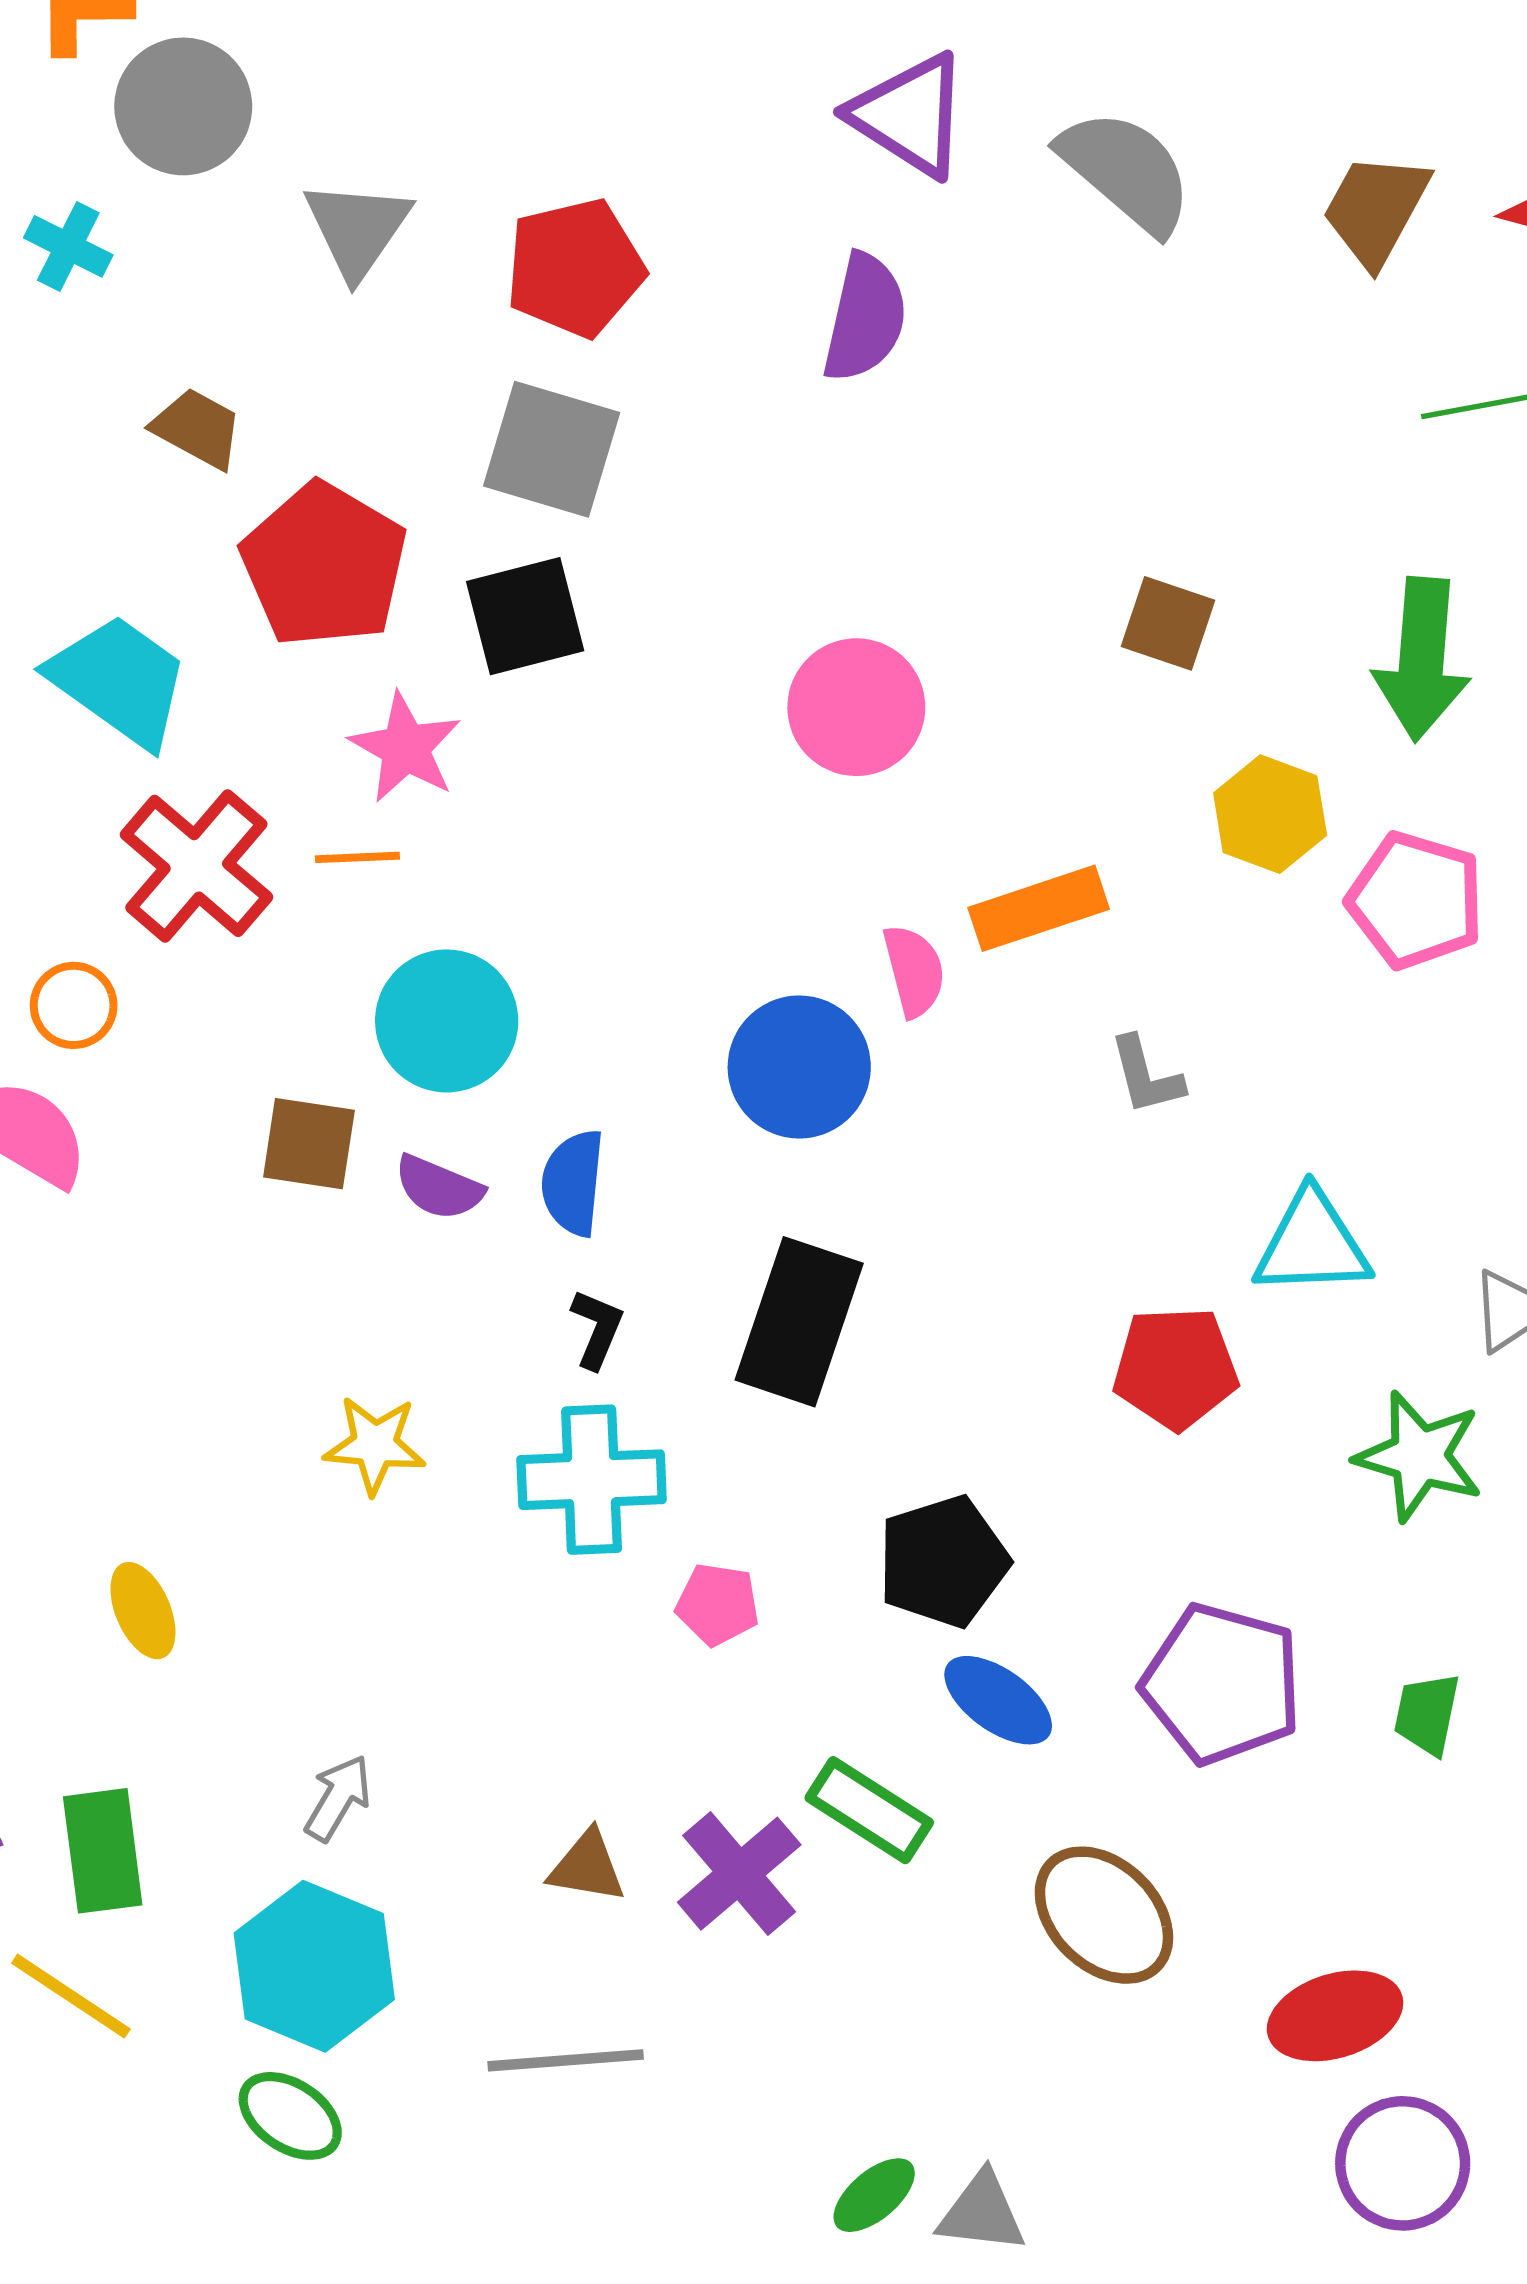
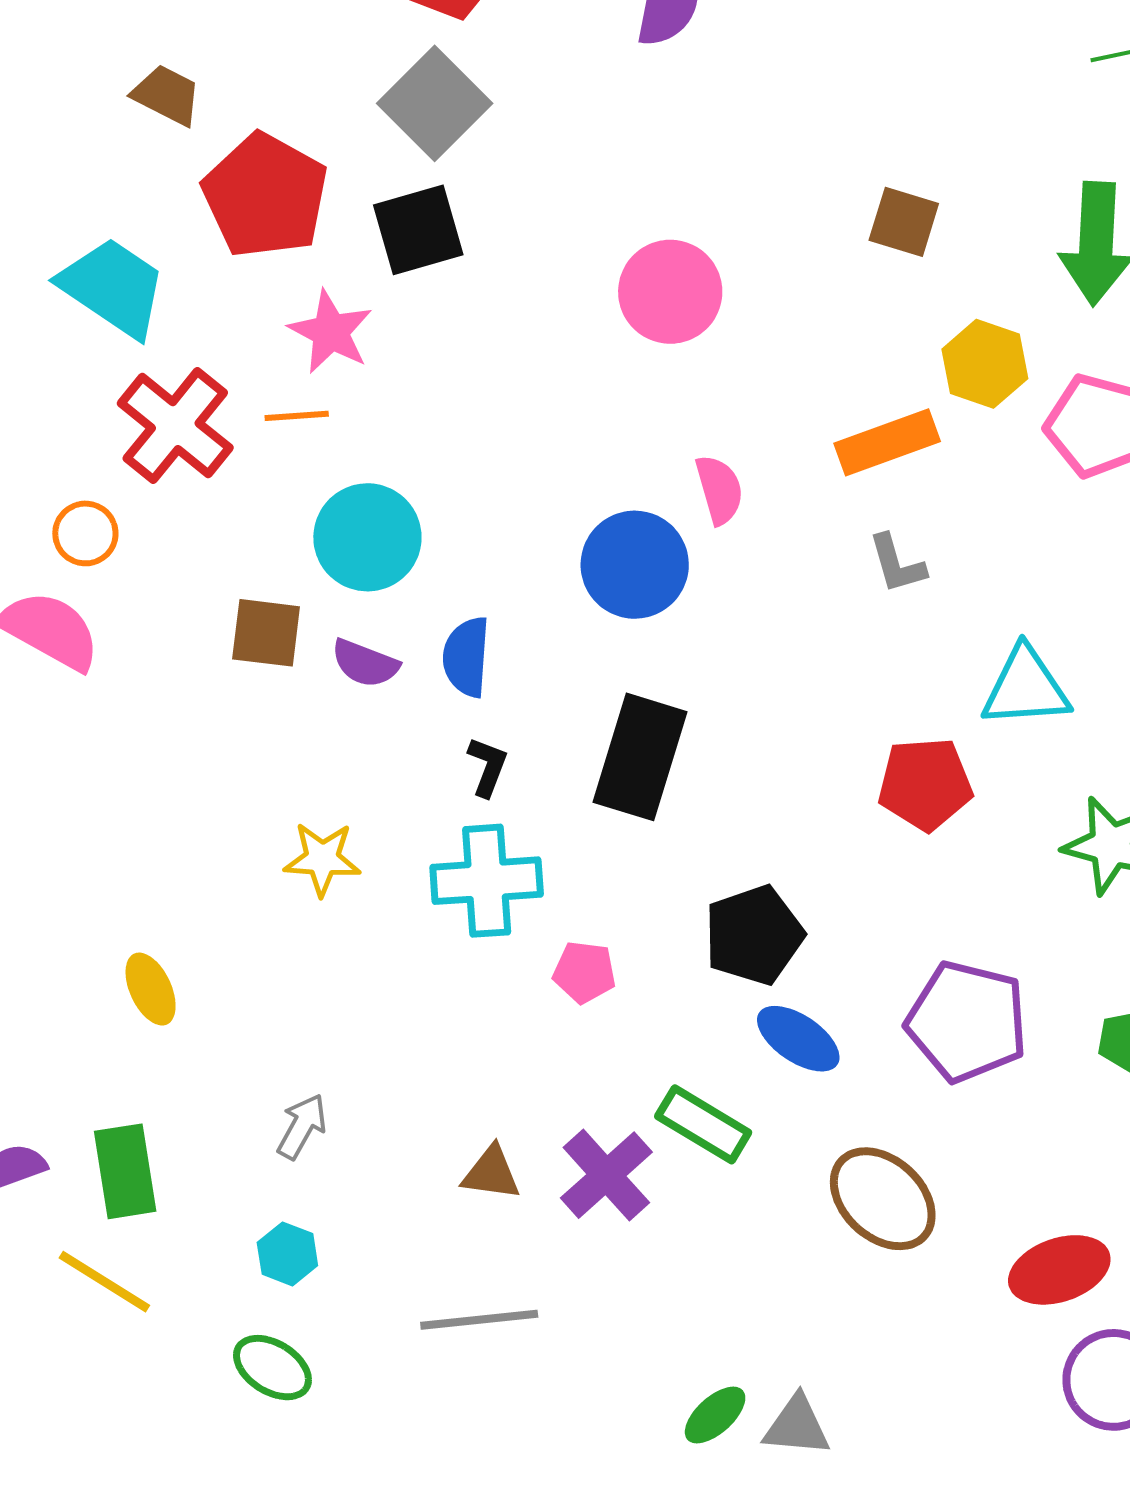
gray square: (552, 449) -> (435, 103), turned 30
orange rectangle: (1039, 908) -> (887, 442), moved
cyan hexagon: (314, 1966) -> (287, 1254), size x0.5

